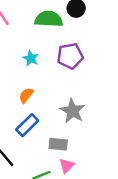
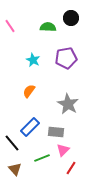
green semicircle: (49, 19) -> (48, 27), size x0.7
blue rectangle: (27, 125) -> (30, 127), moved

